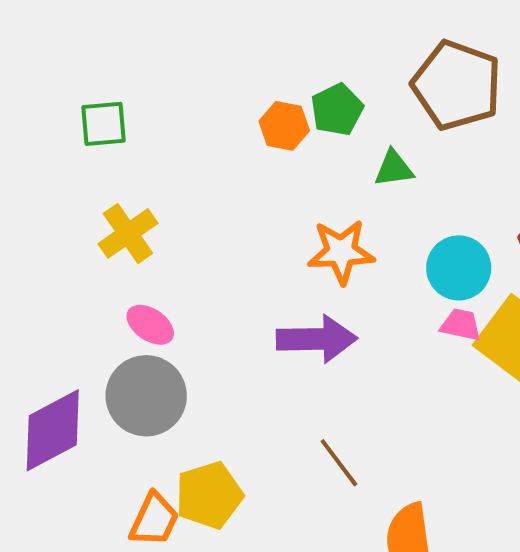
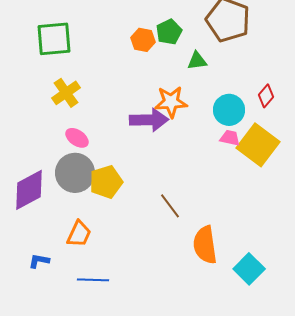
green square: (104, 124) -> (54, 39), size x1.5
purple arrow: (317, 339) -> (149, 120), moved
yellow pentagon: (209, 495) -> (106, 182), moved

